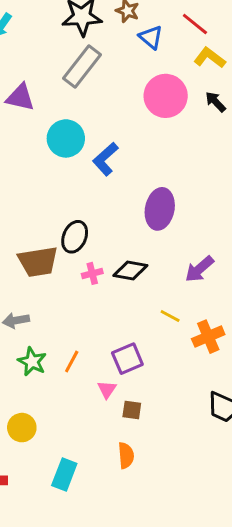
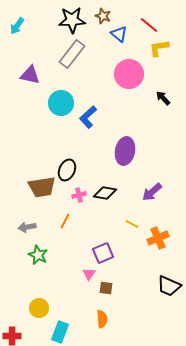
yellow L-shape: (210, 58) -> (159, 48), turned -45
black arrow: (216, 102) -> (163, 98), moved
orange line: (72, 362) -> (65, 221), moved
yellow circle: (22, 428) -> (39, 308), moved

